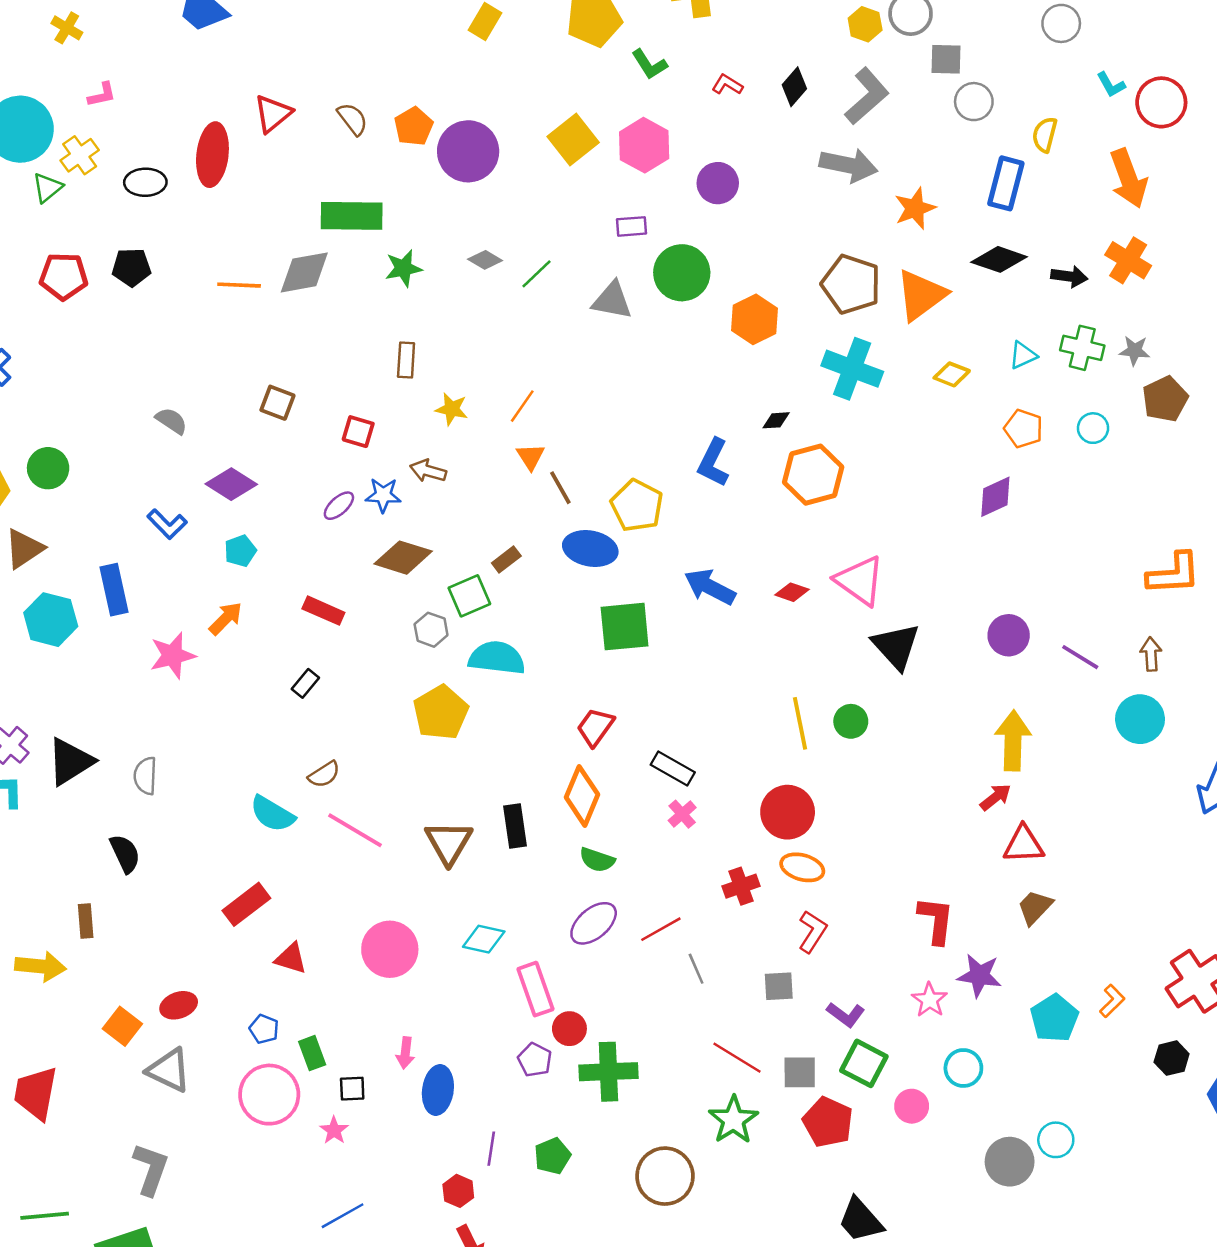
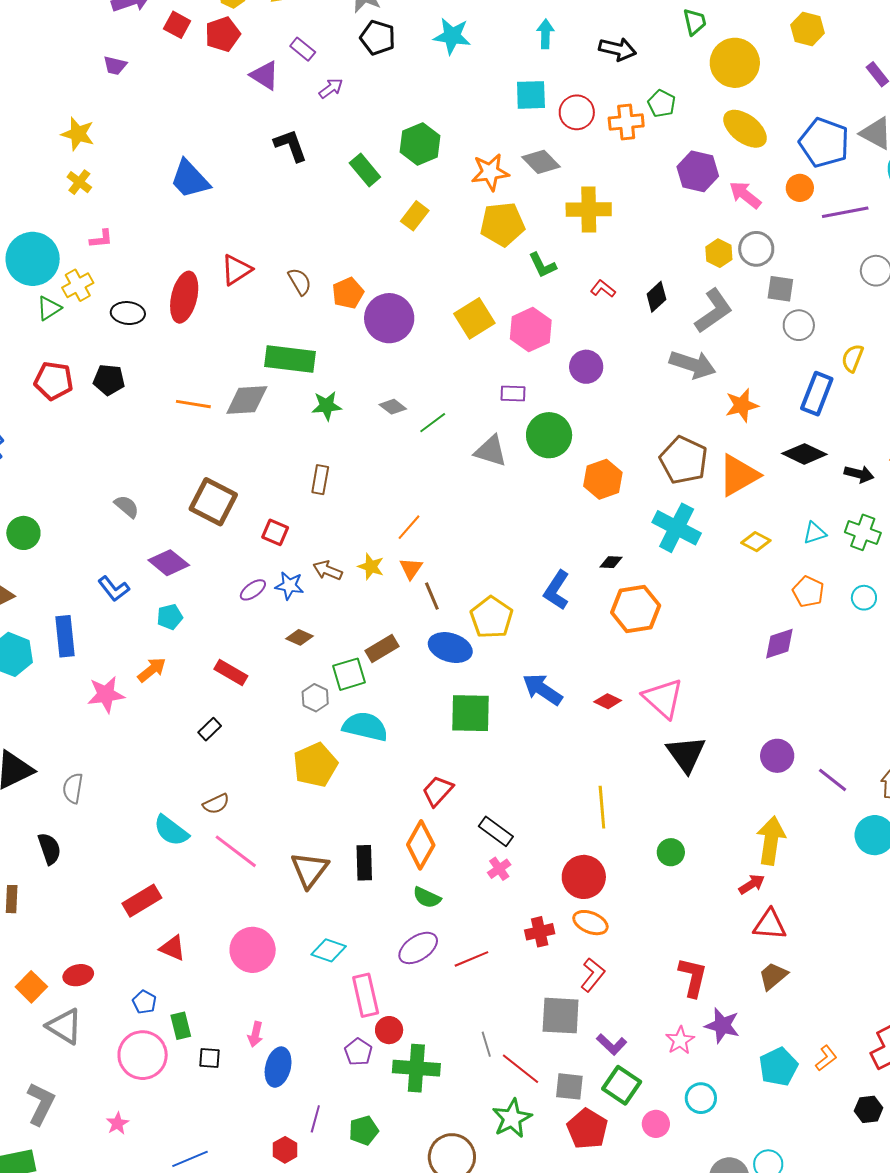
brown square: (277, 403) -> (213, 502), size x1.6
yellow star: (452, 409) -> (371, 567), moved
brown diamond: (403, 558) -> (300, 637), size x0.6
brown rectangle: (506, 559) -> (382, 649), size x1.4
green circle: (851, 721) -> (671, 852), moved
gray line: (696, 969) -> (486, 1044), moved
gray square: (779, 986) -> (561, 1016), size x1.6
pink star: (334, 1130) -> (117, 1123), moved

